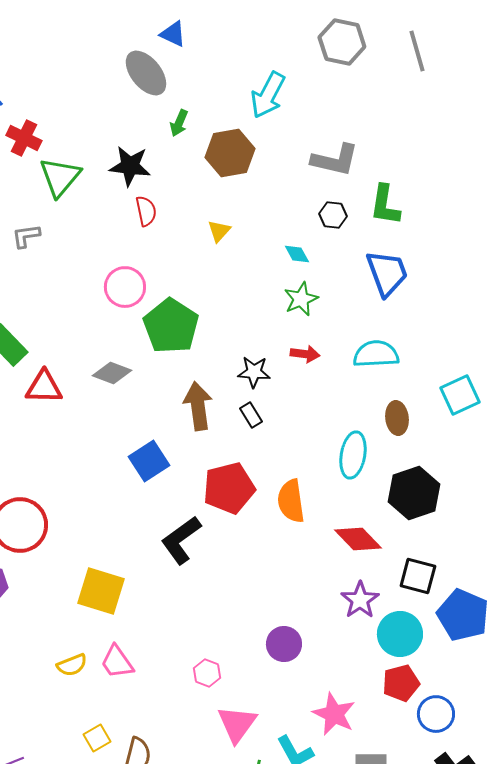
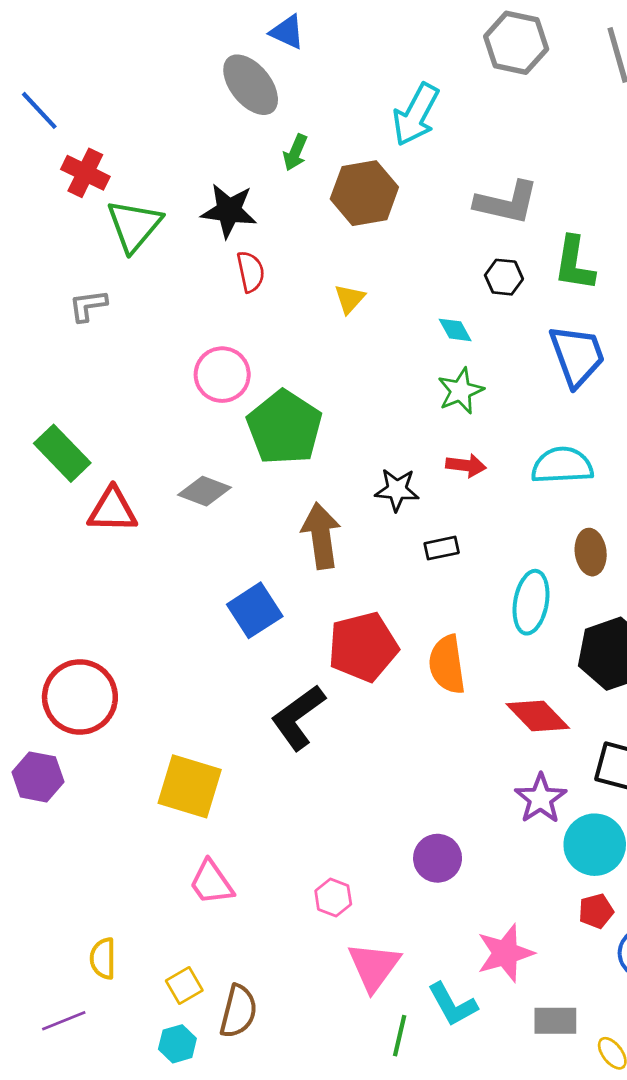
black rectangle: (251, 415) -> (442, 548), moved, turned -70
yellow semicircle: (72, 665) -> (103, 958), moved, turned 112
red pentagon: (401, 683) -> (596, 911), size x0.7
pink star: (334, 714) -> (505, 953), turned 30

